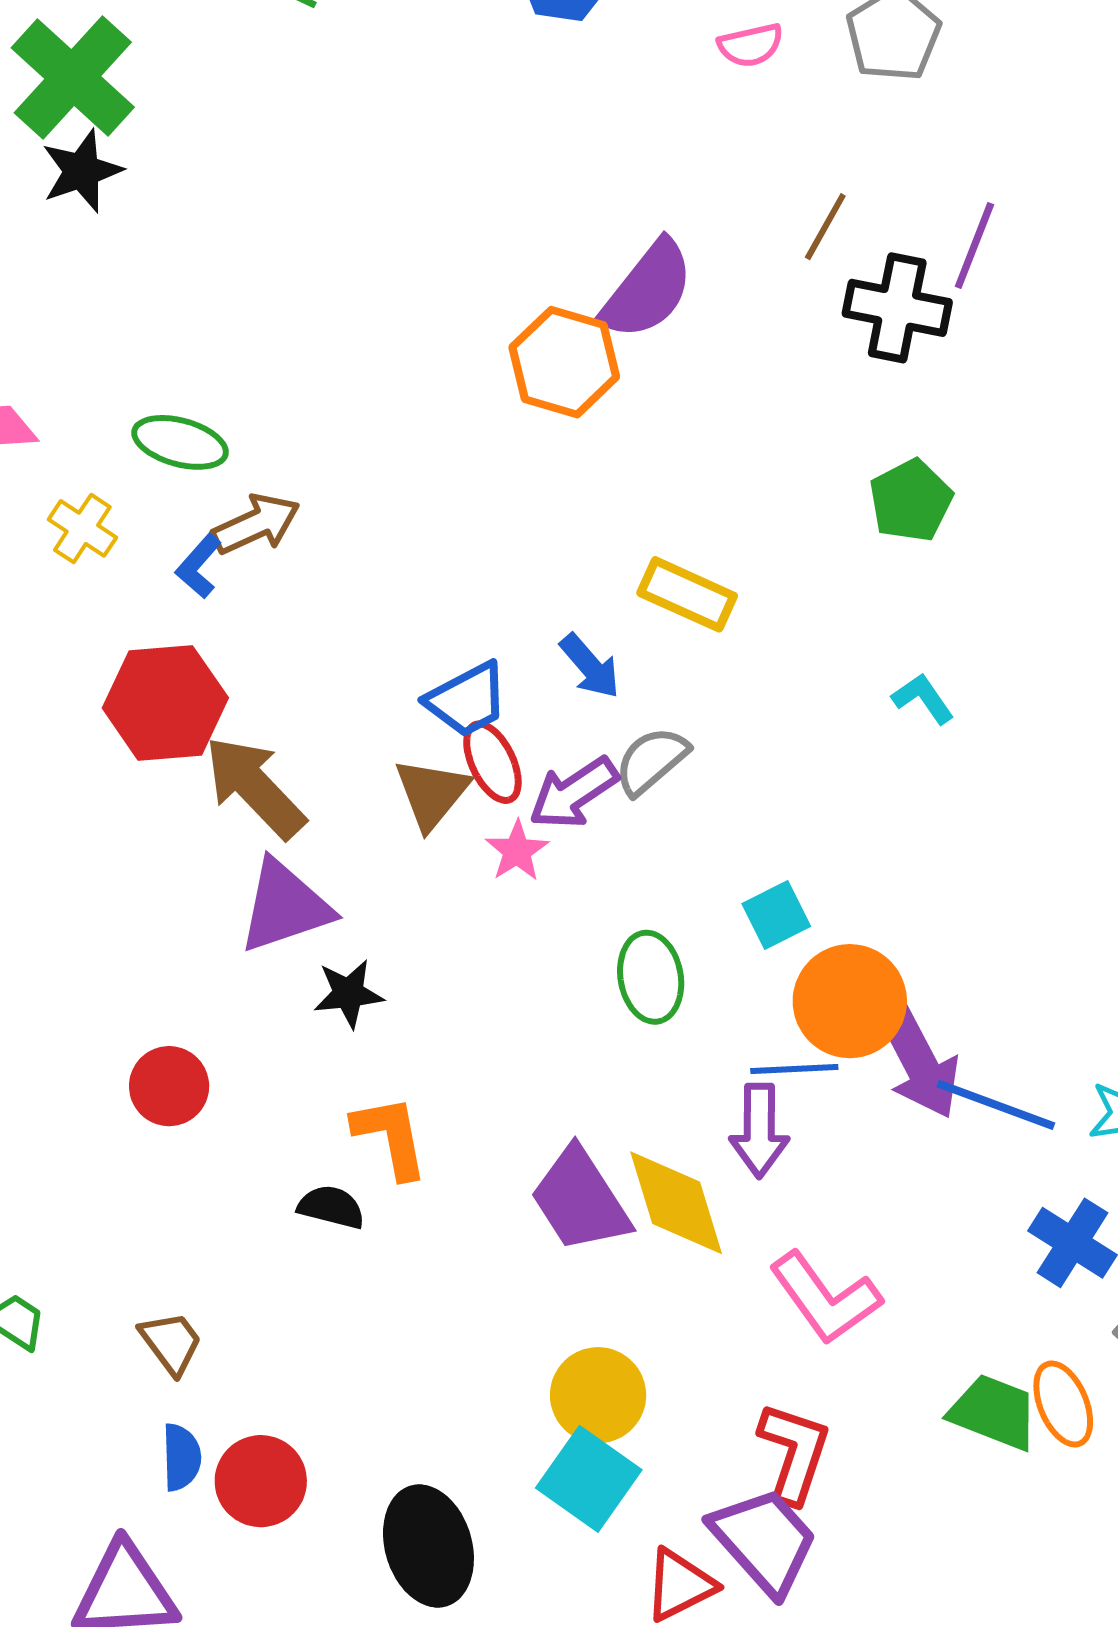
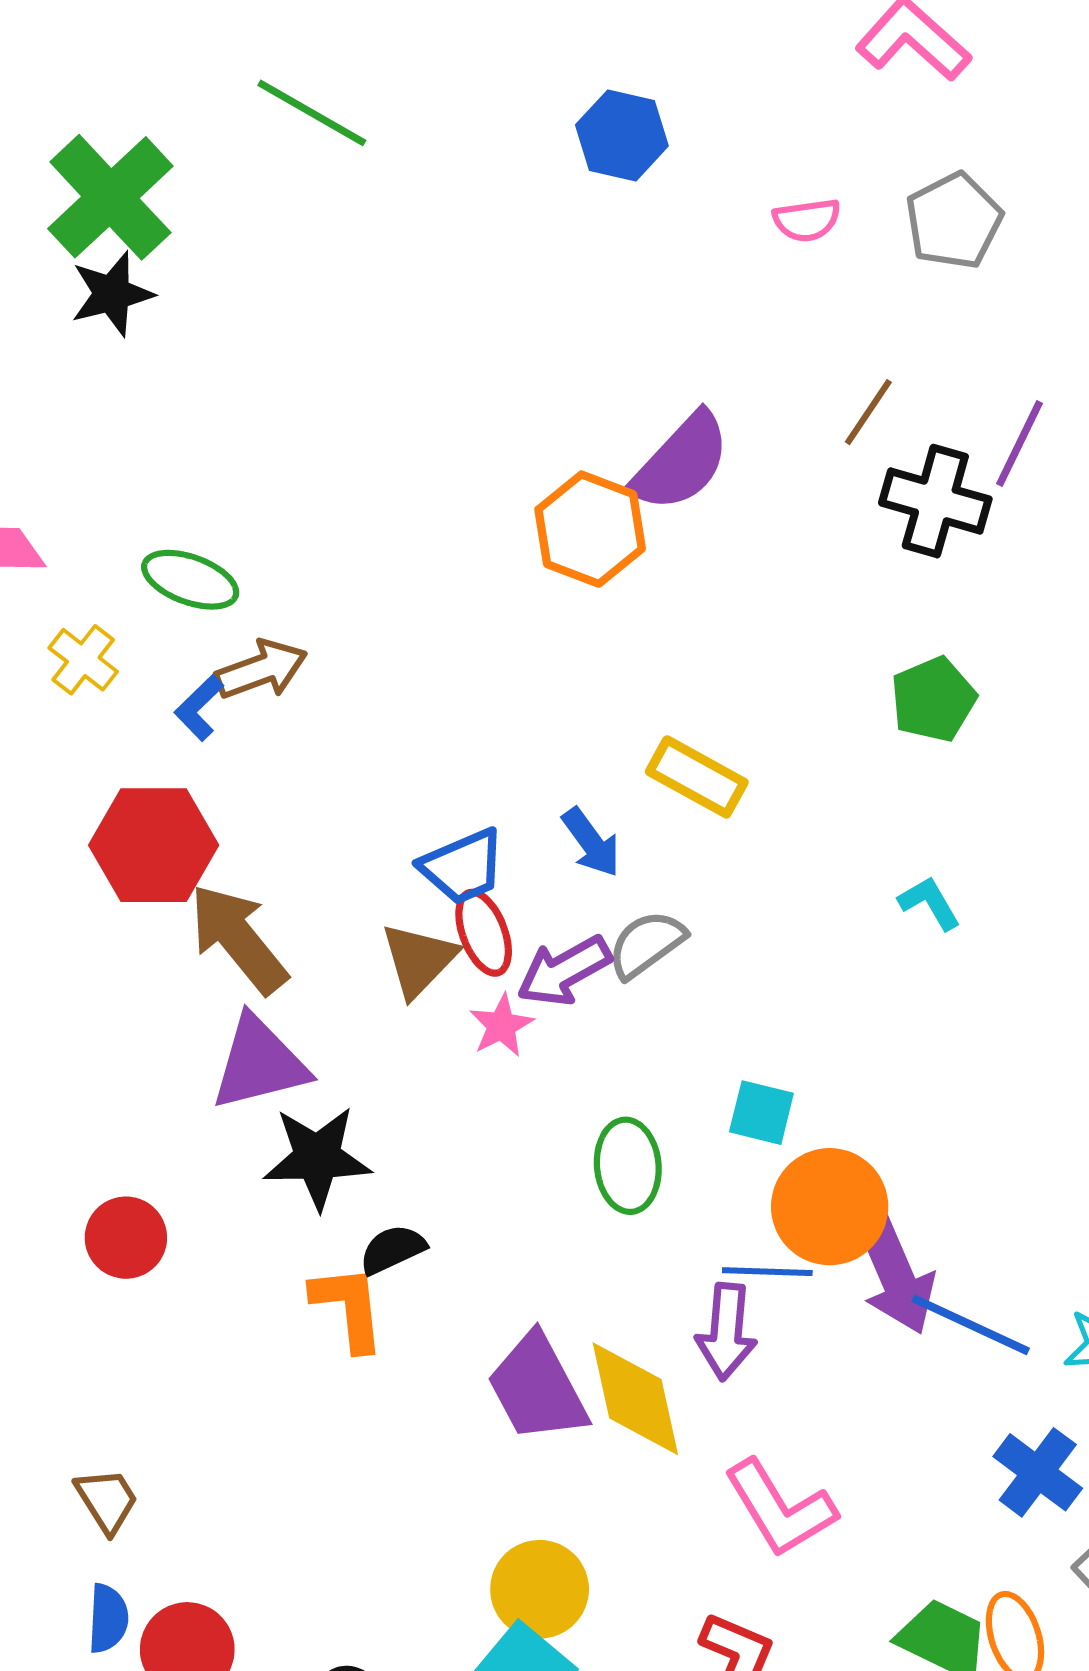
cyan square: (776, 915) -> (761, 1113), turned 36
black star: (348, 994) -> (317, 1158), size x1.5
black semicircle: (331, 1207) -> (392, 1249), moved, turned -44

